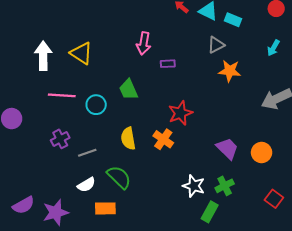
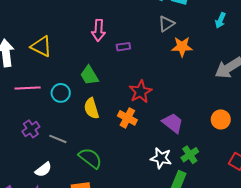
yellow semicircle: (128, 138) -> (91, 108), moved
purple trapezoid: (227, 148) -> (173, 123), moved
gray line: (87, 153) -> (58, 139), turned 48
white semicircle: (86, 185) -> (43, 170), moved

